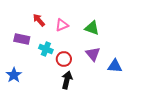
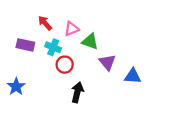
green triangle: (92, 28) -> (90, 41), moved
cyan cross: (46, 49) -> (53, 47), moved
red circle: (64, 59) -> (65, 65), moved

